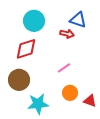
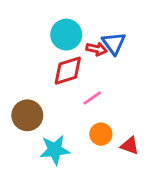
blue triangle: (78, 20) -> (114, 43), moved, turned 36
cyan circle: (34, 21) -> (66, 35), moved
red diamond: (26, 49) -> (68, 71), moved

